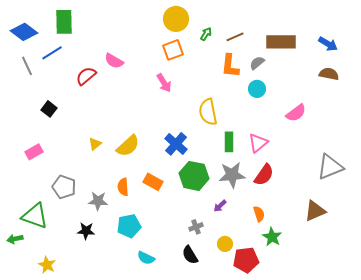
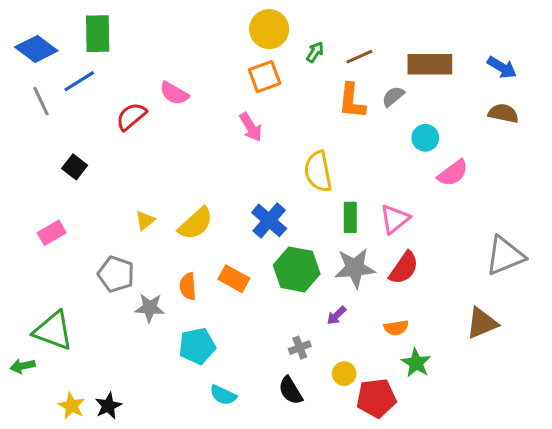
cyan circle: (257, 89) -> (425, 138), moved
gray pentagon: (64, 187) -> (116, 274), moved
orange semicircle: (259, 214) -> (396, 328), turned 98
black star: (86, 231) -> (108, 406), moved, turned -30

